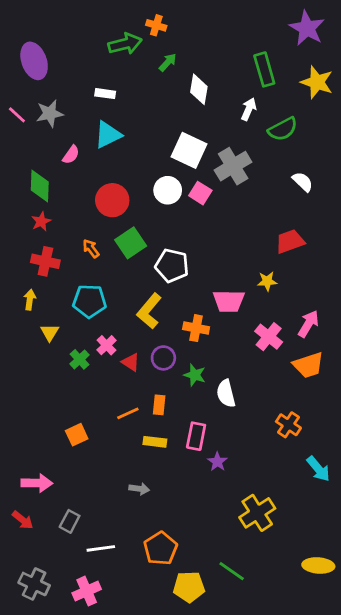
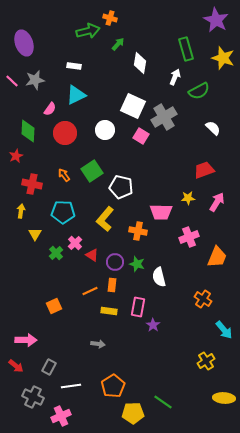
white circle: (168, 190) -> (105, 130), moved
red circle: (112, 200) -> (65, 133), moved
red star: (41, 222) -> (16, 156), moved
pink arrow: (308, 324) -> (217, 202), moved
pink cross: (269, 337) -> (189, 237), turned 30
purple circle: (163, 358) -> (115, 262), moved
orange trapezoid: (308, 365) -> (217, 257), turned -50
yellow cross: (257, 513) -> (206, 361), moved, size x0.7
gray cross: (34, 584) -> (33, 397), moved

